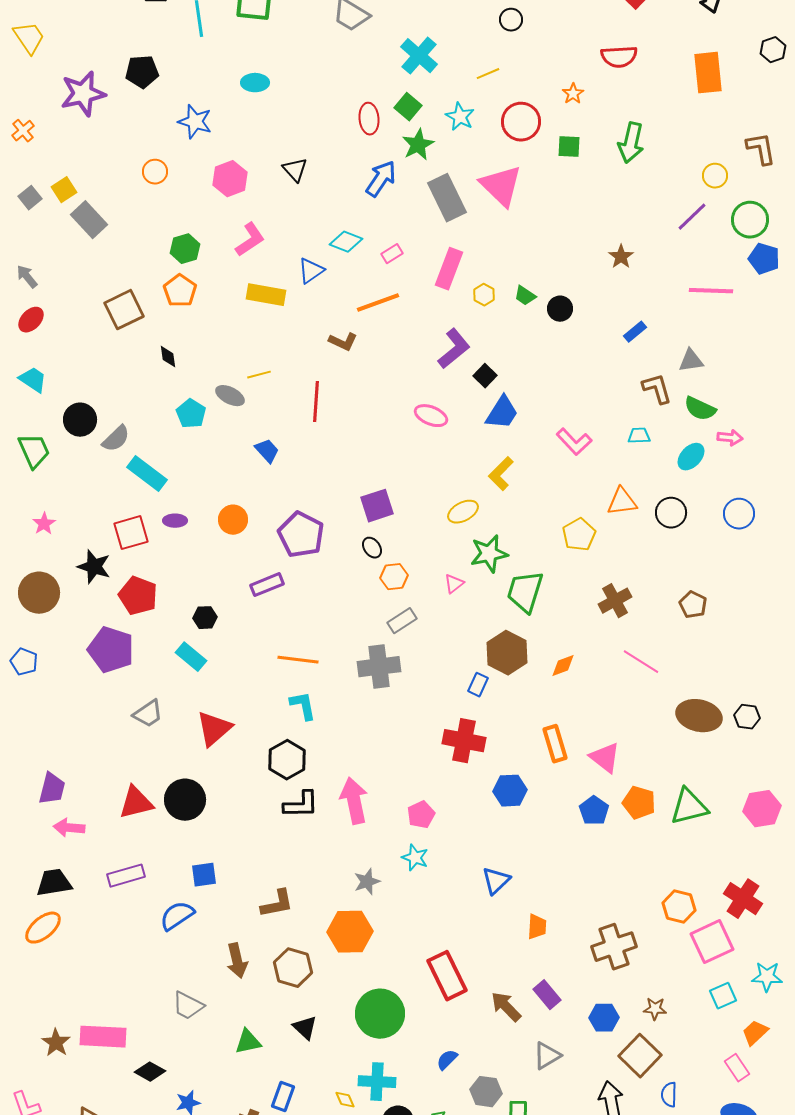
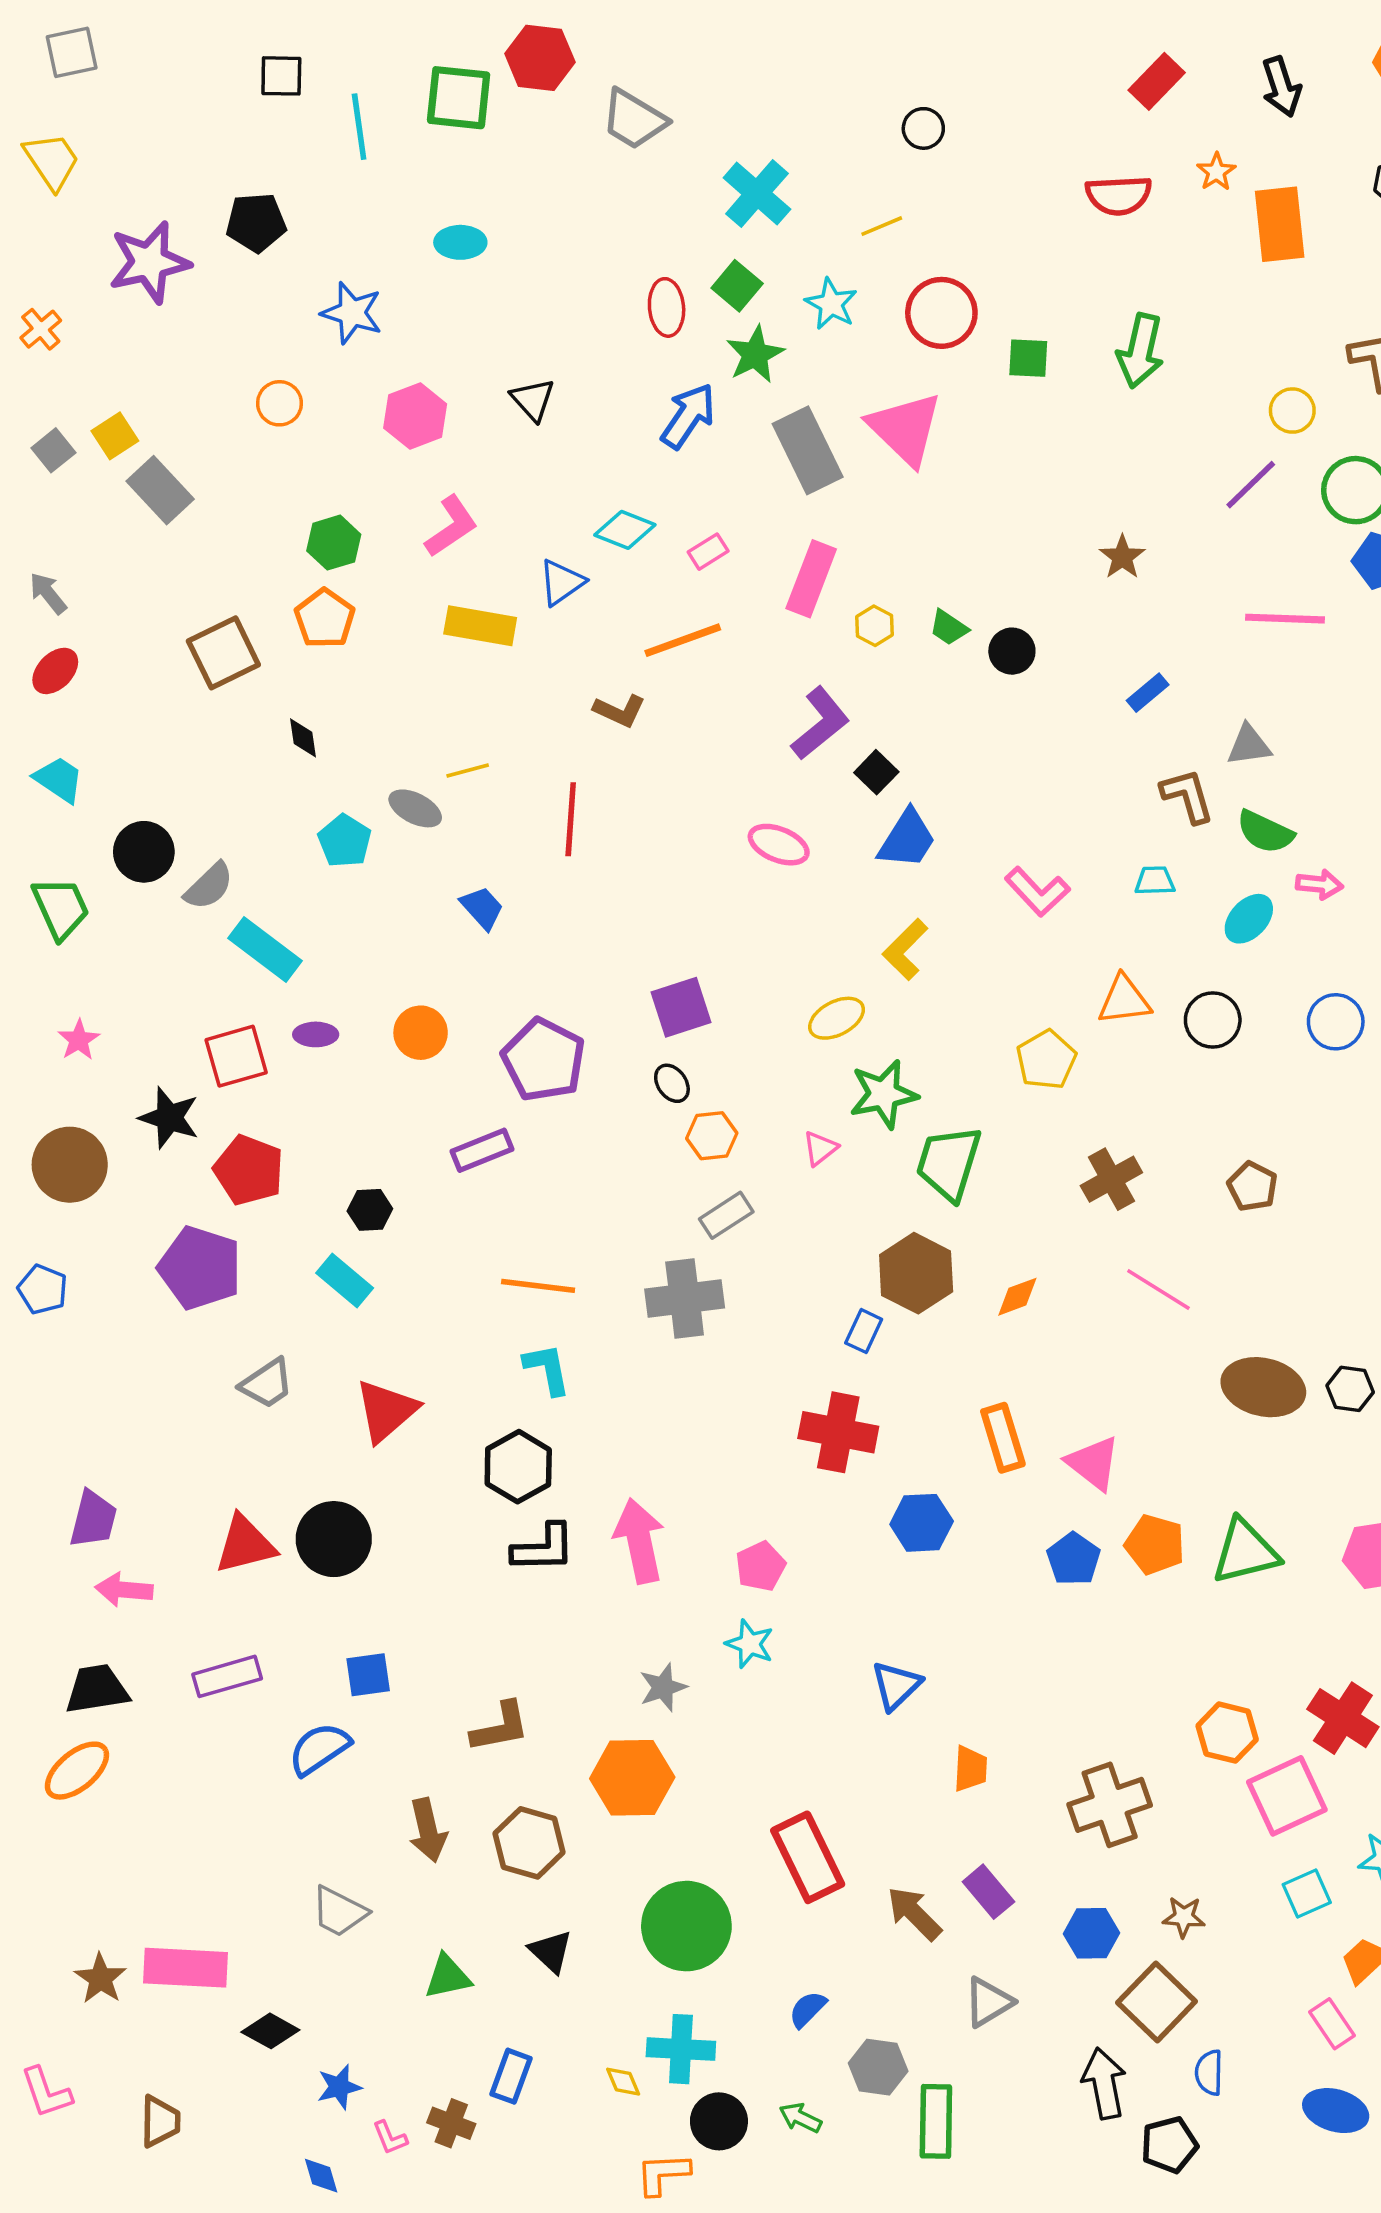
orange star: (573, 94) -> (1216, 172), moved

